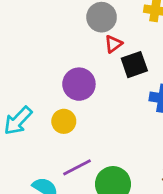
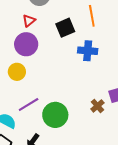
red triangle: (113, 44) -> (29, 21), moved

